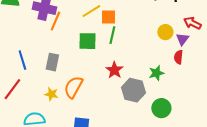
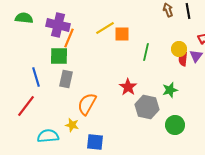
green line: (112, 35) -> (146, 52), moved
green square: (87, 41) -> (59, 56), moved
red semicircle: (178, 57) -> (183, 59), moved
yellow star: (51, 94) -> (72, 125), moved

